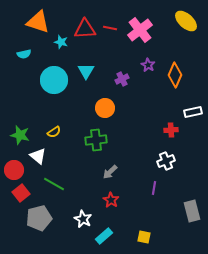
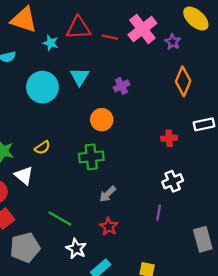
red line: (110, 28) -> (110, 37), moved
purple star: (148, 65) -> (173, 42), moved
red cross: (171, 130) -> (169, 138), moved
green line: (54, 184) -> (60, 218), moved

